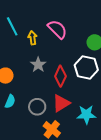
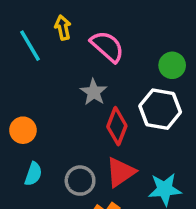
yellow arrow: (33, 38) -> (63, 28), moved
gray star: (38, 65) -> (94, 92), moved

